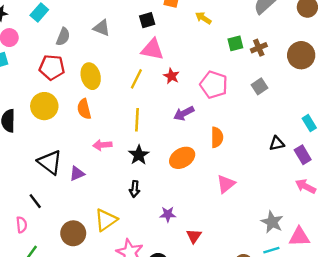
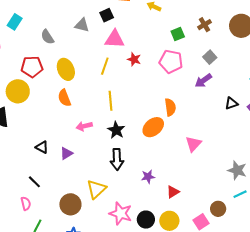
gray triangle: (102, 28) -> (82, 25), moved
gray semicircle: (63, 37) -> (47, 37), moved, turned 133
green square: (235, 43) -> (178, 34), moved
yellow circle: (44, 106) -> (18, 91), moved
purple arrow: (184, 113) -> (203, 81), moved
orange semicircle: (217, 137) -> (170, 107), moved
black triangle: (50, 162) -> (42, 147), size x0.6
black arrow: (135, 189) -> (117, 159), size x1.5
red triangle: (194, 236) -> (173, 192), turned 32

